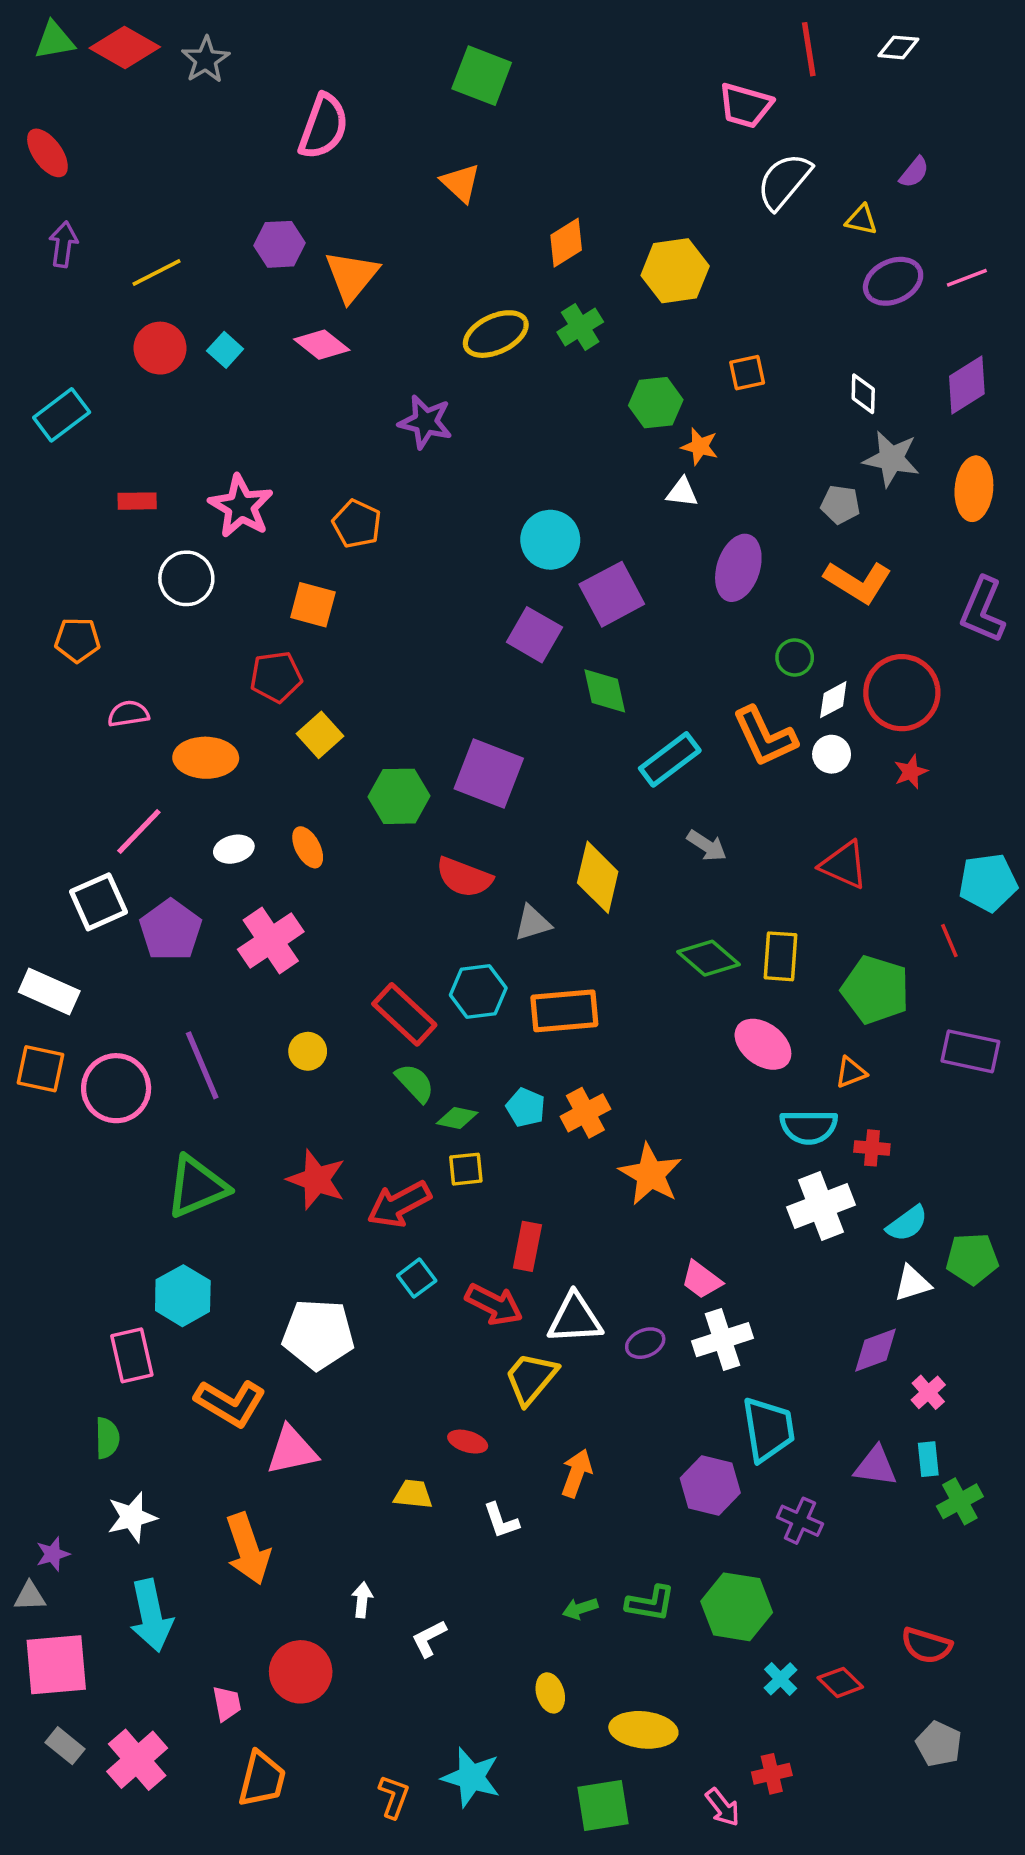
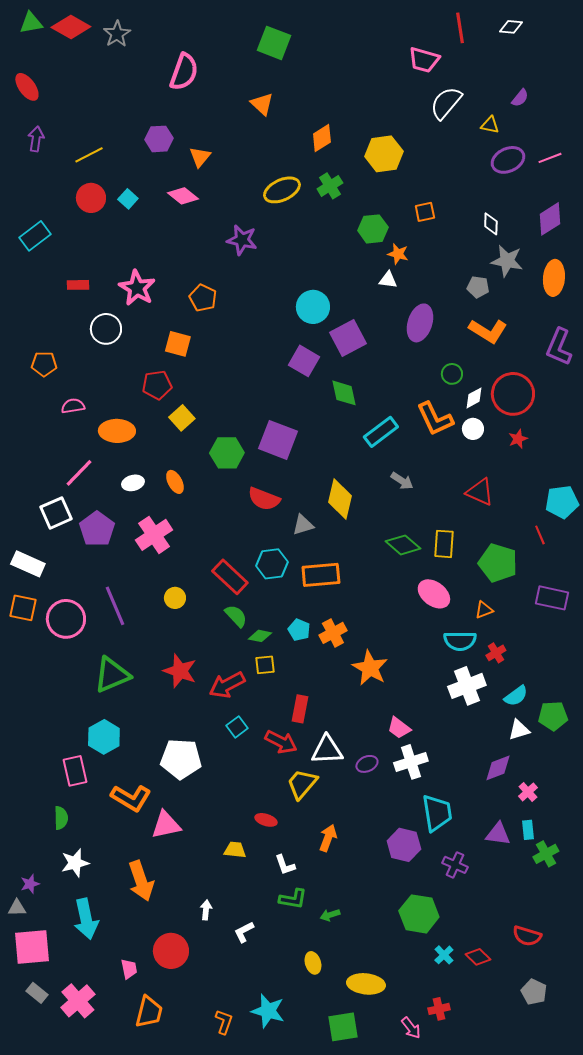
orange triangle: (352, 276) -> (200, 157), size x0.7
red cross: (872, 1148) -> (496, 653), turned -36
green L-shape: (650, 1603) -> (293, 899), moved

